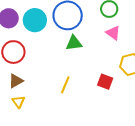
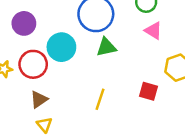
cyan circle: (35, 20) -> (61, 47), moved

